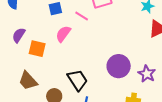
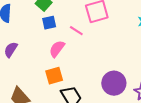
orange square: (37, 49) -> (54, 76), moved, turned -30

